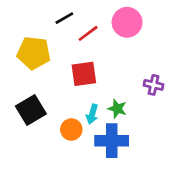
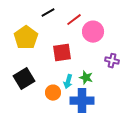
pink circle: (127, 22) -> (93, 32), moved
red line: (88, 33) -> (74, 20), moved
yellow pentagon: (34, 53) -> (26, 38), turned 30

